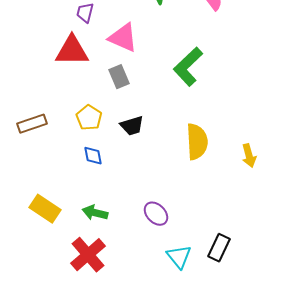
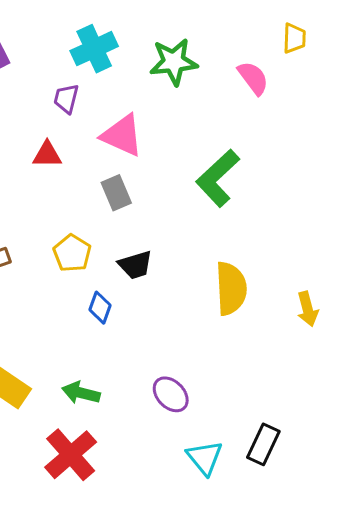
red triangle: (72, 51) -> (47, 155), size x0.6
blue diamond: (93, 156) -> (100, 308), moved, turned 30

